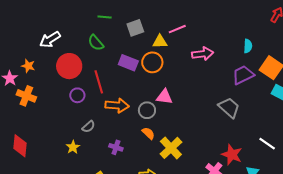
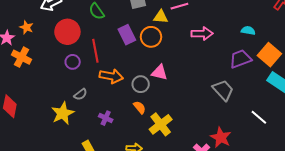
cyan semicircle: (248, 46) -> (248, 31), turned -88
purple rectangle: (128, 63) -> (127, 35), turned 36
white line: (267, 144) -> (259, 117), moved
yellow star: (73, 147) -> (63, 113), size x1.6

